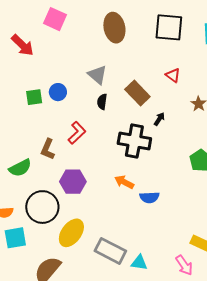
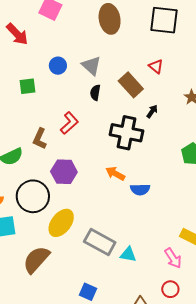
red triangle: (173, 75) -> (156, 66), moved
blue circle: (58, 92) -> (58, 66), moved

